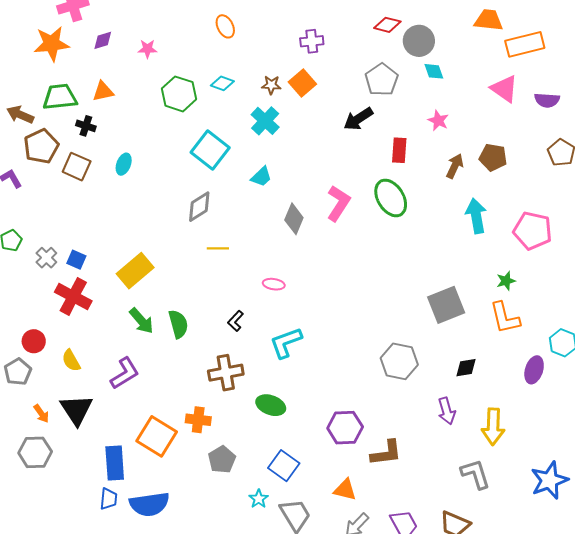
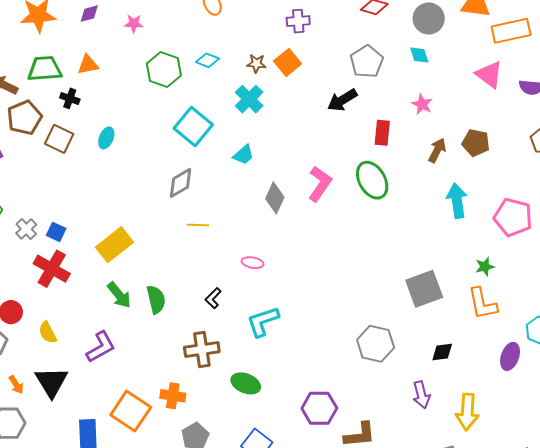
gray circle: (419, 41) -> (429, 18), moved

